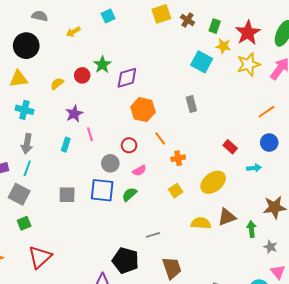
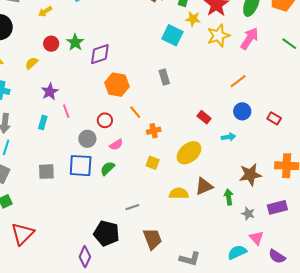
red circle: (82, 75) -> (51, 44), moved
yellow square: (176, 191) -> (153, 163), turned -32

